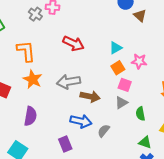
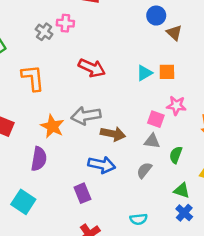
pink star: (139, 61) -> (176, 106), moved
orange square: (118, 68) -> (167, 72), moved, turned 32
orange star: (33, 79) -> (52, 126), moved
gray triangle: (121, 103) -> (152, 141), turned 40
green semicircle: (140, 114) -> (176, 155), turned 32
gray semicircle: (104, 131) -> (144, 170), moved

